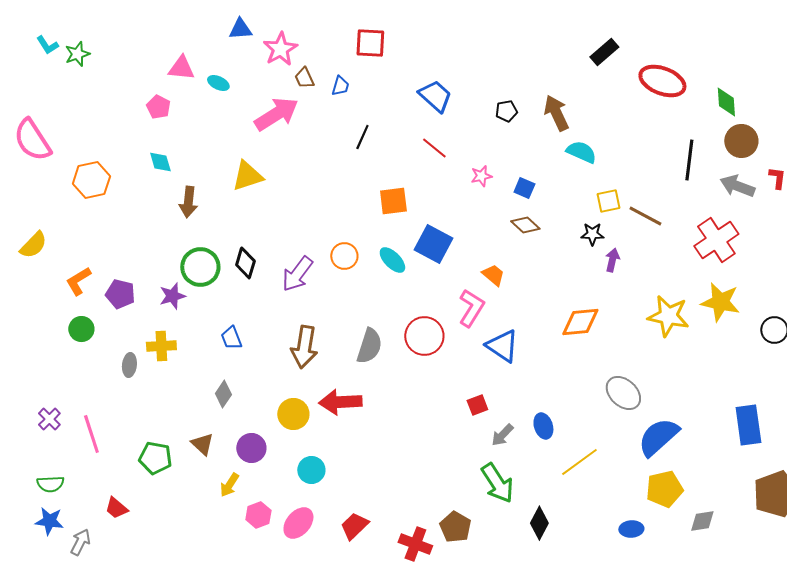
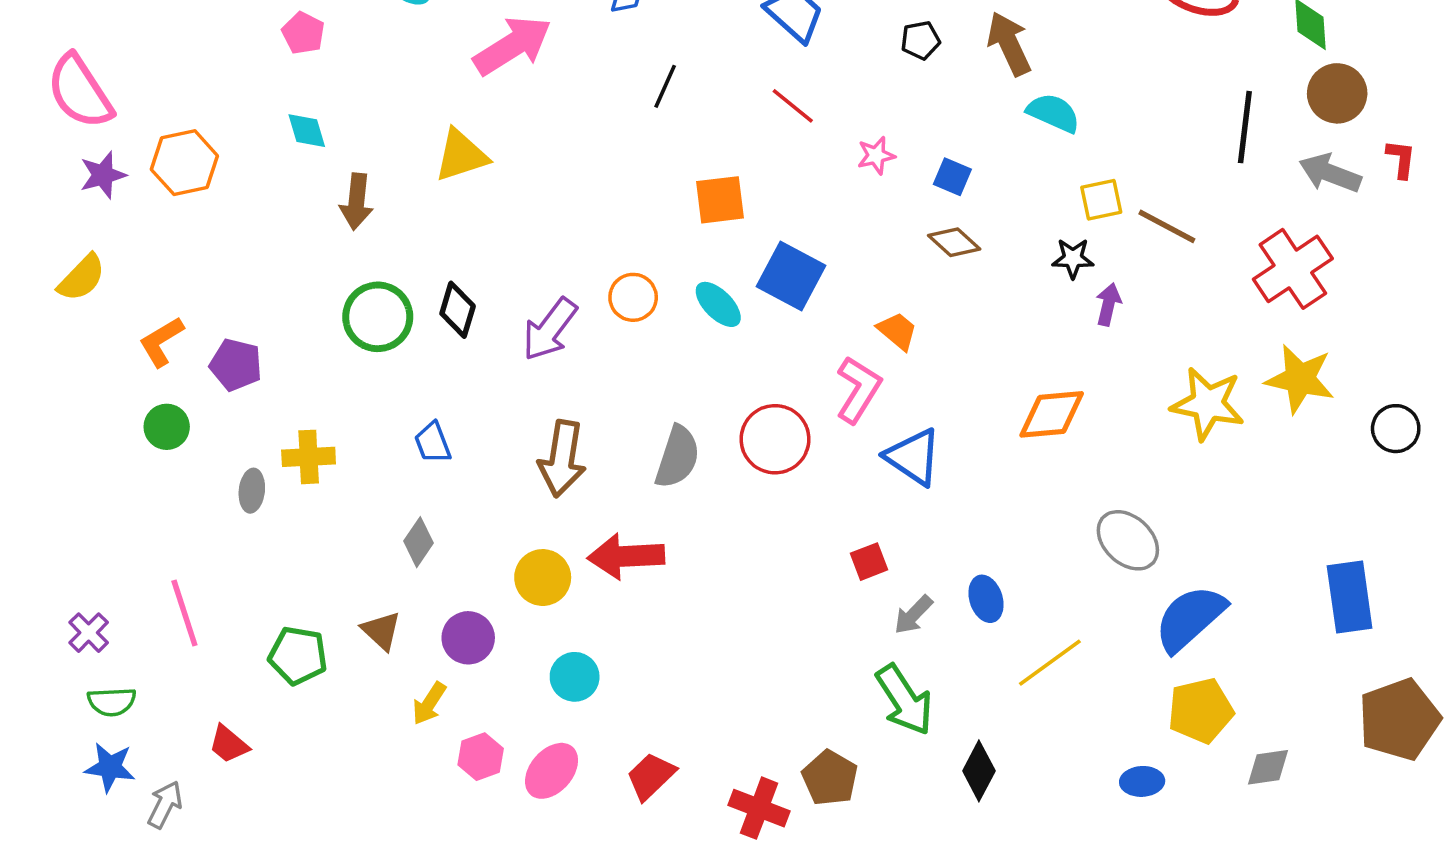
purple star: (172, 296) -> (103, 175), moved
purple cross: (49, 419) -> (89, 633), moved

